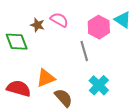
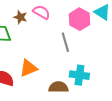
cyan cross: (99, 85) -> (79, 75), turned -36
brown semicircle: (63, 98) -> (58, 87), moved, turned -48

